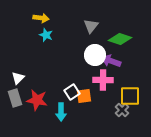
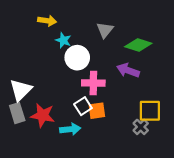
cyan star: (46, 35) -> (63, 40), moved
white circle: (95, 55) -> (77, 58), moved
white triangle: (18, 78) -> (21, 90), size x1.5
pink cross: (103, 80) -> (93, 83), moved
cyan arrow: (61, 112) -> (70, 129), turned -96

